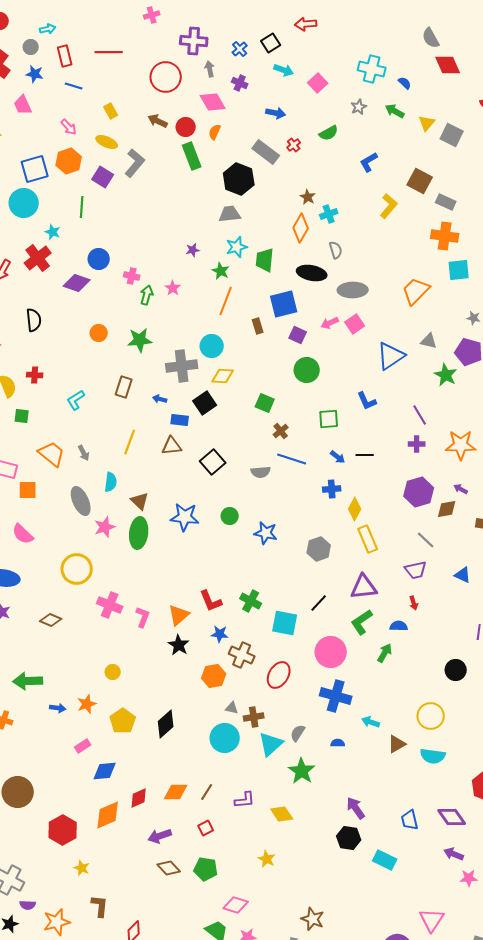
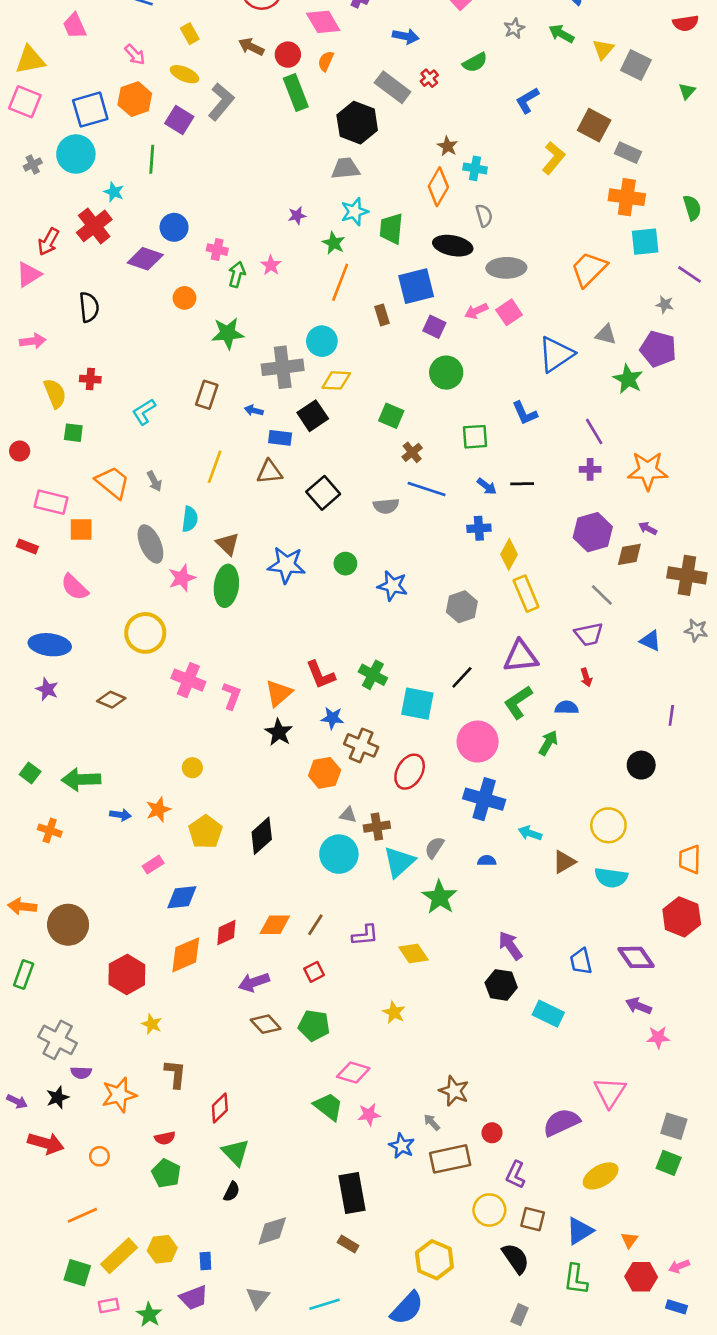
cyan cross: (329, 214) -> (475, 168), turned 30
orange circle: (99, 333) -> (184, 298), moved

